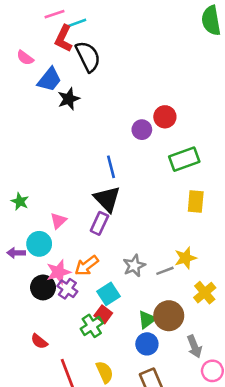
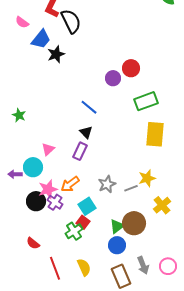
blue line: (111, 167) -> (89, 107), turned -36
black triangle: (107, 199) -> (86, 132), size x0.6
green star: (20, 201) -> (19, 115), moved
yellow rectangle: (196, 201) -> (155, 134), size x1.4
gray arrow: (194, 346) -> (143, 265), moved

